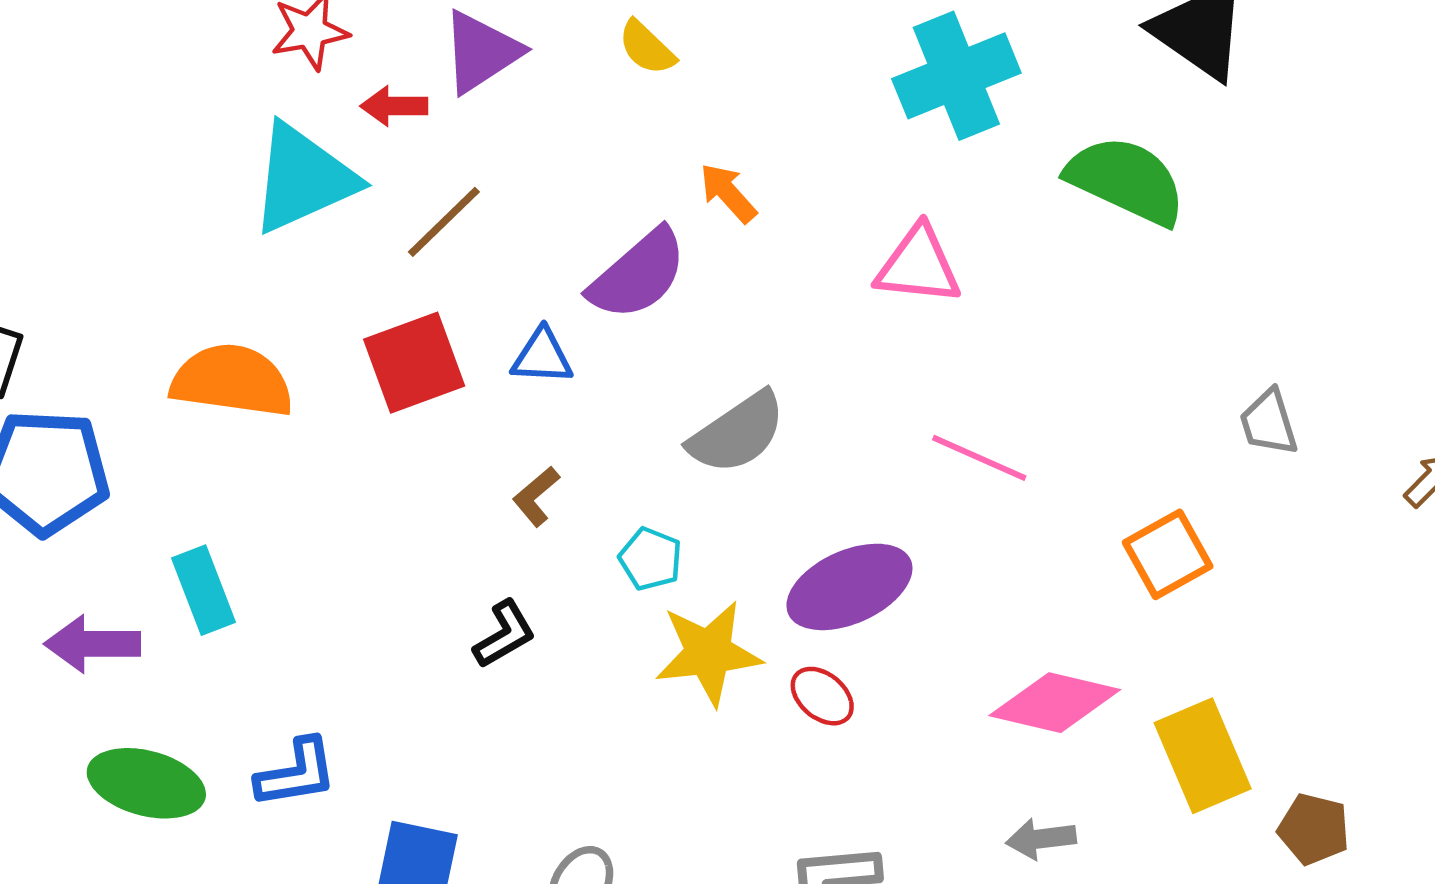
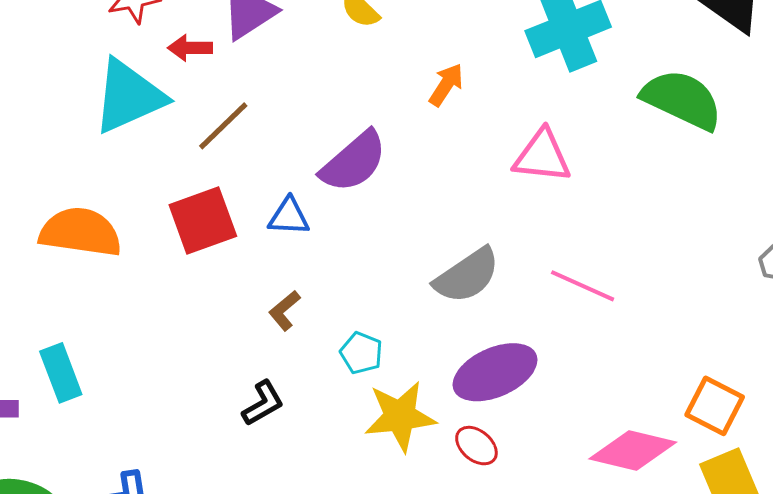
orange arrow: (728, 193) -> (446, 85), moved, turned 75
gray semicircle: (737, 433) -> (467, 276), moved
orange square: (1168, 554) -> (715, 406), moved, turned -34

